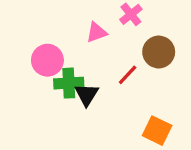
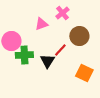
black triangle: (87, 95) -> (47, 61), moved
orange square: (157, 131) -> (84, 73), moved

